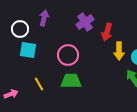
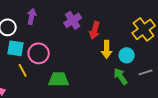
pink circle: (68, 55) -> (39, 53), moved
yellow line: (39, 84) -> (23, 70), moved

